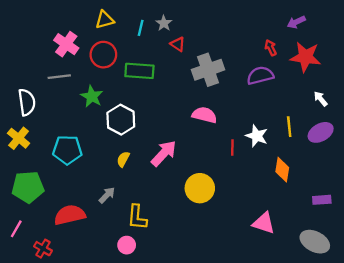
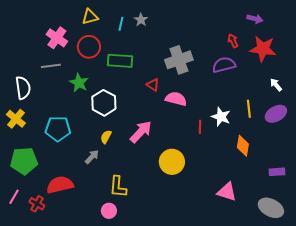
purple arrow: (296, 22) -> (255, 19), turned -140
red triangle: (178, 44) -> (153, 85), moved
gray arrow: (107, 195) -> (92, 157), moved
red cross: (43, 249) -> (37, 204), moved

